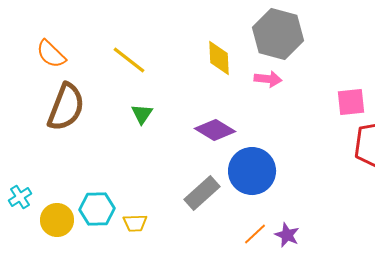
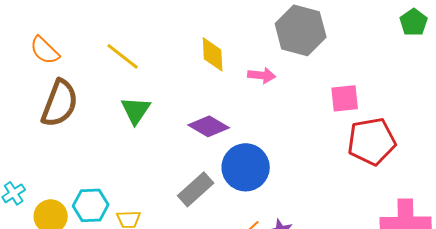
gray hexagon: (278, 34) -> (301, 30), moved
green triangle: (142, 114) -> (136, 110), size x1.4

